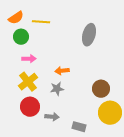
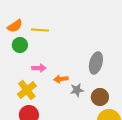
gray ellipse: (89, 35) -> (96, 63), moved
pink arrow: (29, 59) -> (39, 68), moved
gray star: (57, 89) -> (77, 90), moved

